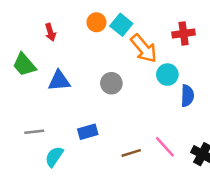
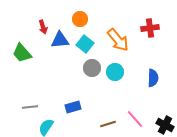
cyan square: (121, 25) -> (85, 44), moved
cyan circle: (167, 75) -> (115, 72), moved
blue triangle: (59, 81) -> (60, 40), moved

